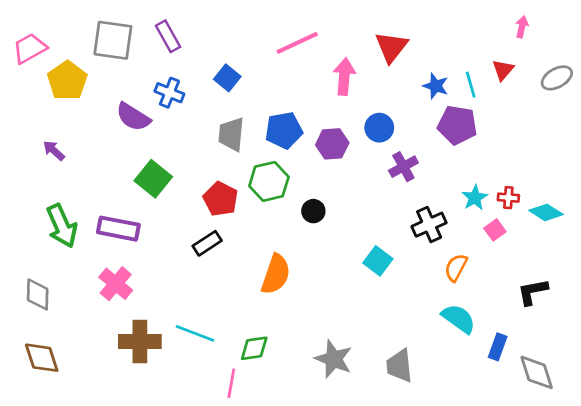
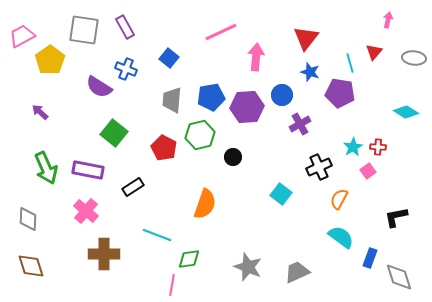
red triangle: (391, 47) -> (306, 38), moved
gray ellipse: (557, 78) -> (414, 58), turned 35
blue star: (436, 86) -> (310, 72), moved
purple hexagon: (332, 144) -> (247, 107), size x1.4
cyan diamond: (546, 212) -> (406, 112), moved
black rectangle: (207, 243) -> (133, 187), moved
cyan line: (195, 333) -> (157, 235), moved
gray trapezoid: (399, 366) -> (297, 272), turned 72

